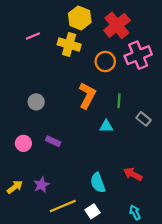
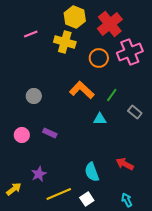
orange L-shape: (87, 96) -> (82, 90), turned -75
green line: (119, 101) -> (112, 95), turned 32
yellow arrow: (15, 187) -> (14, 189), moved

